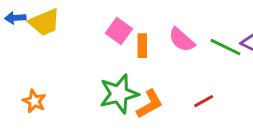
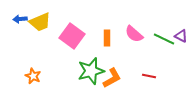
pink square: (119, 31) -> (72, 36), moved, size x1.4
red line: (204, 101) -> (149, 76), turned 40

